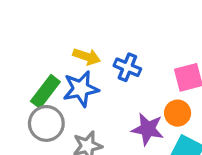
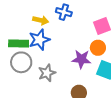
blue cross: (127, 67) -> (64, 12), moved
green rectangle: (45, 91) -> (19, 43), turned 60

